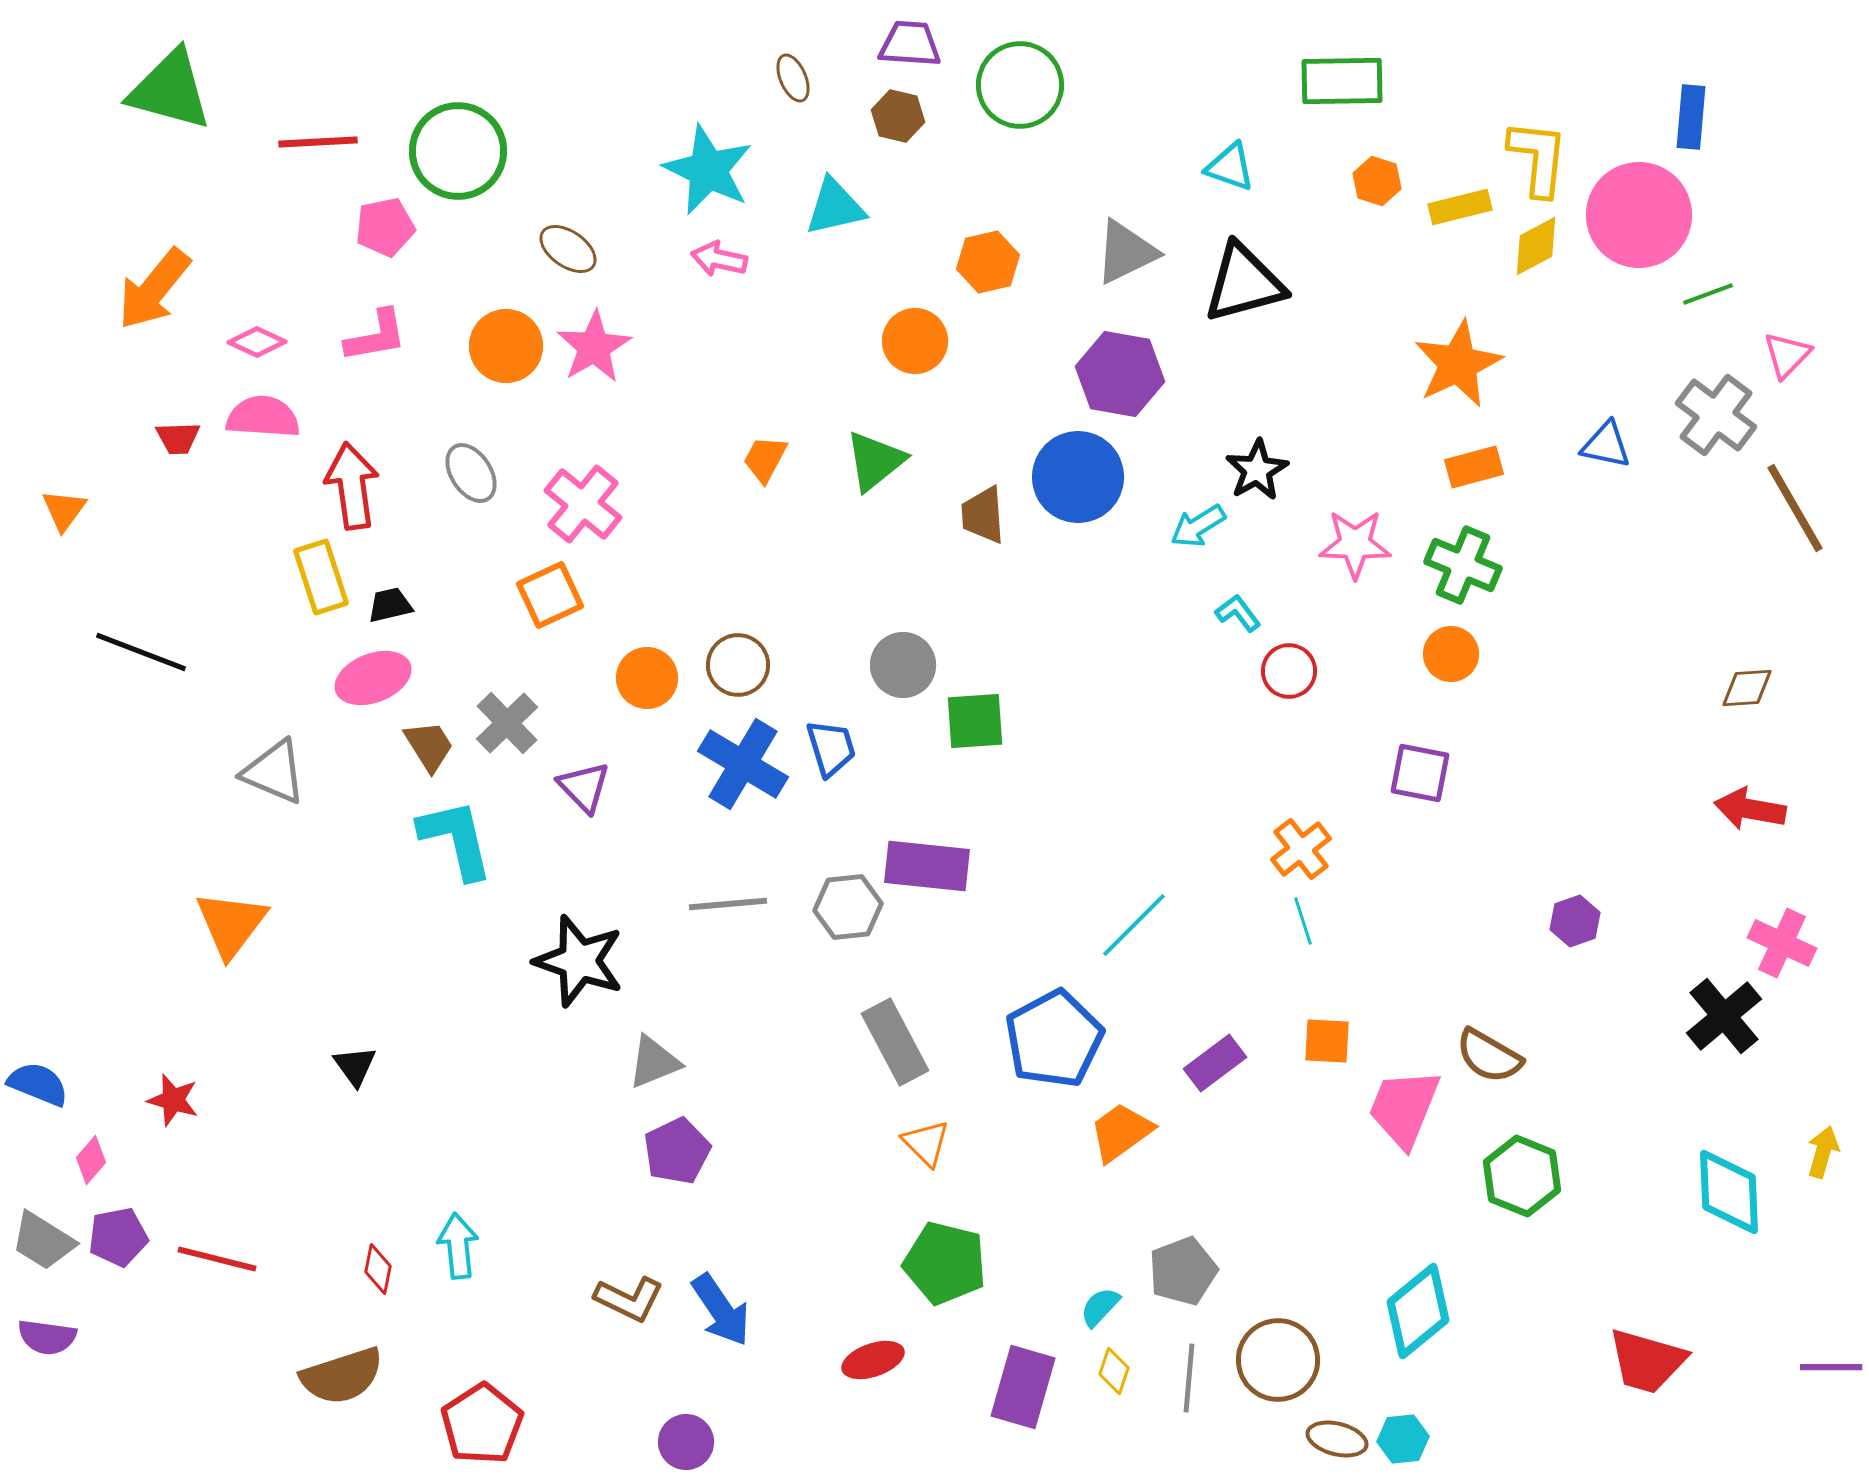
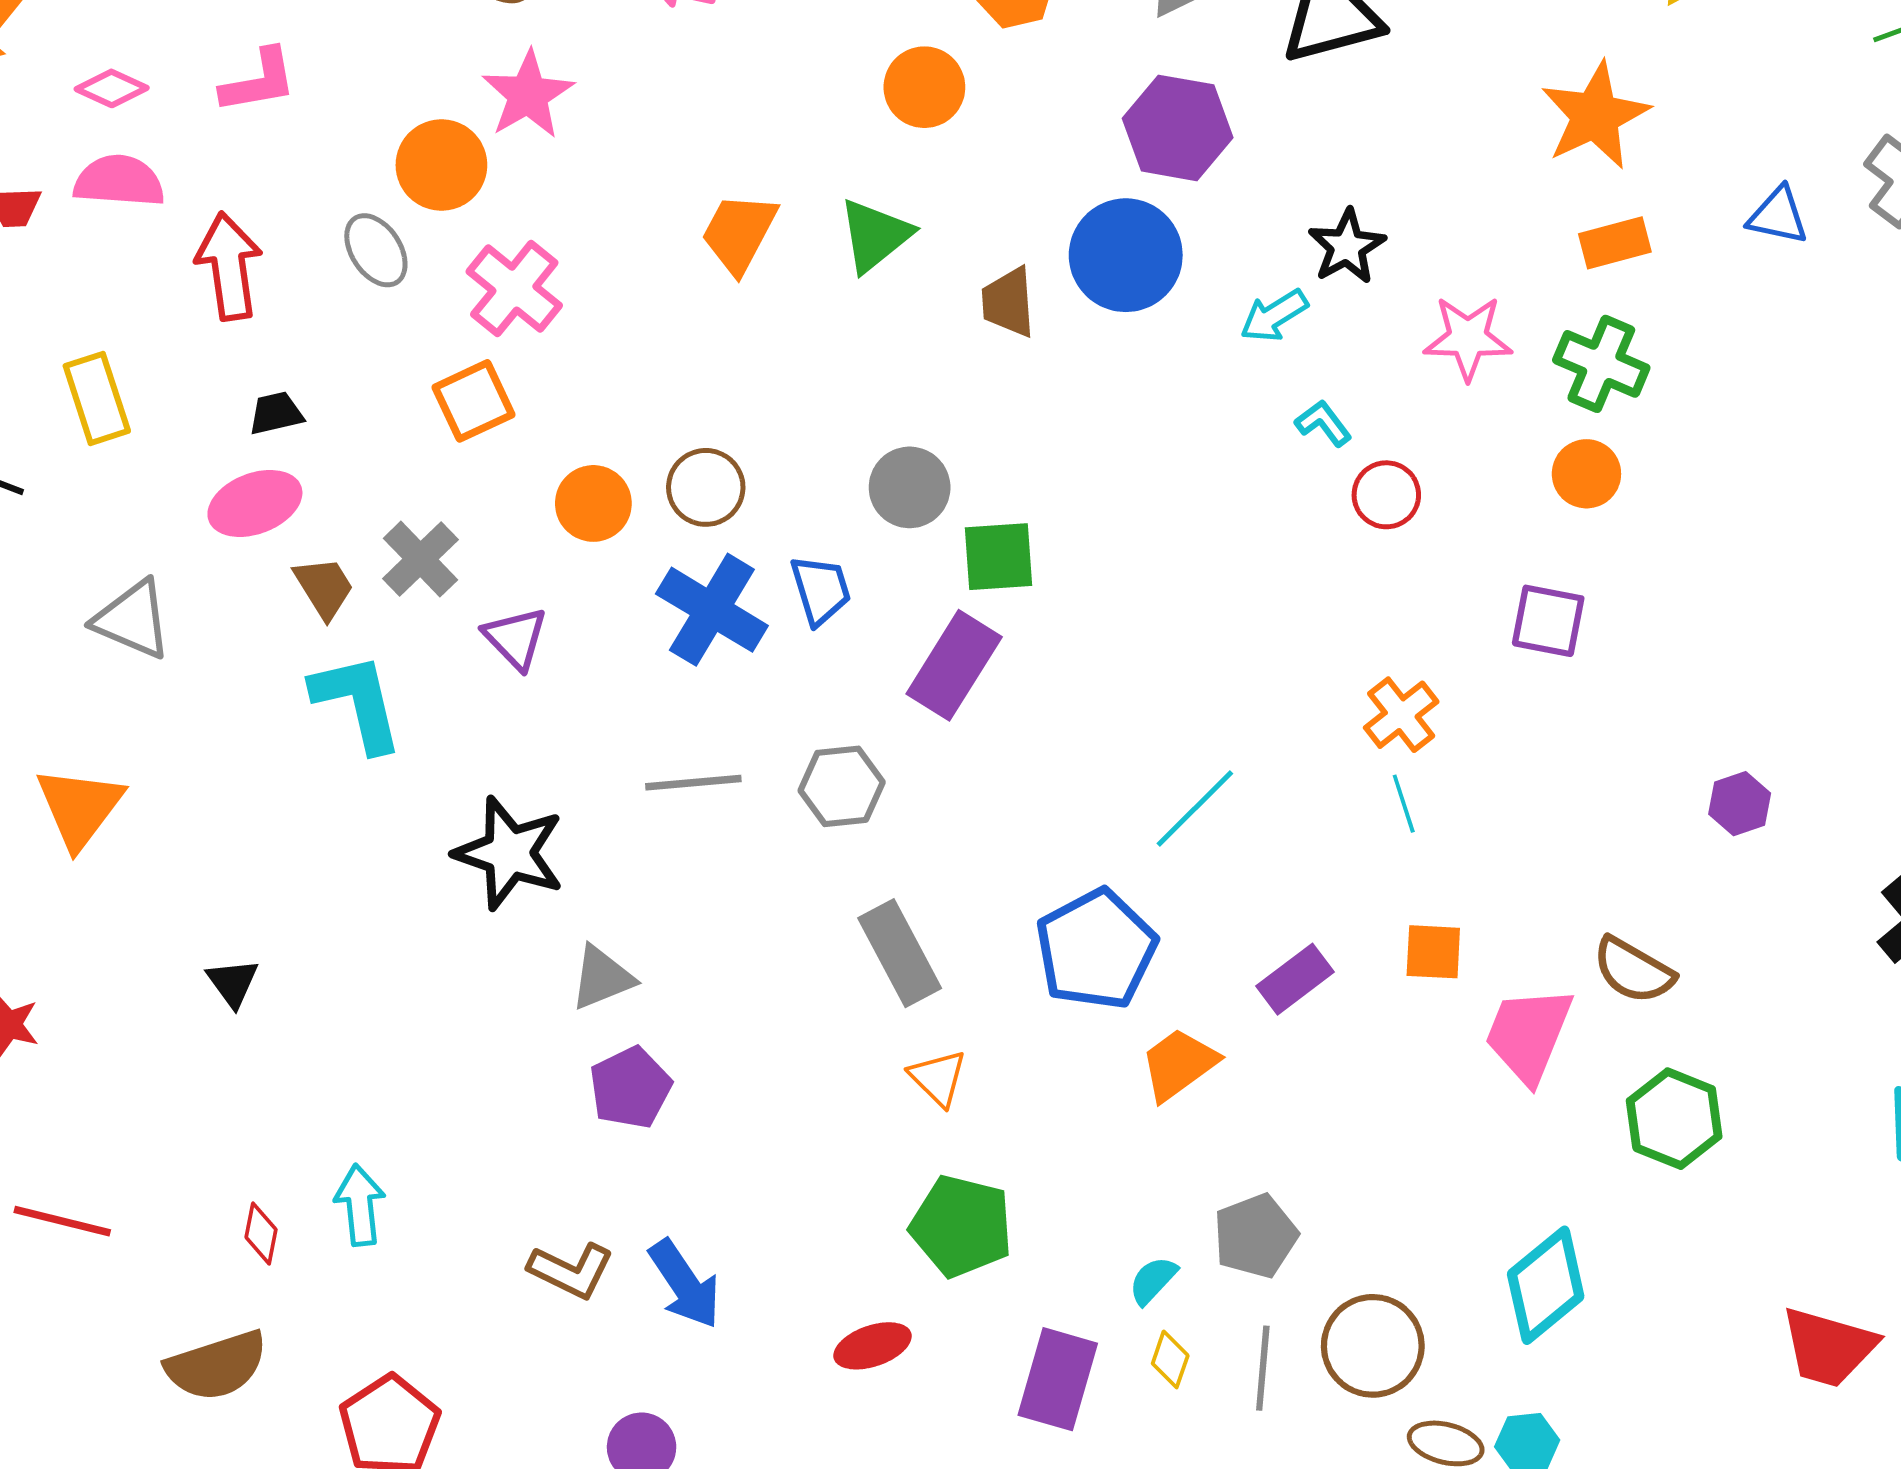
orange circle: (506, 346) -> (441, 165), moved
orange trapezoid: (765, 459) -> (739, 233), size x1.4
yellow rectangle: (321, 577) -> (97, 398), moved
purple rectangle: (927, 866) -> (954, 665), moved, turned -64

